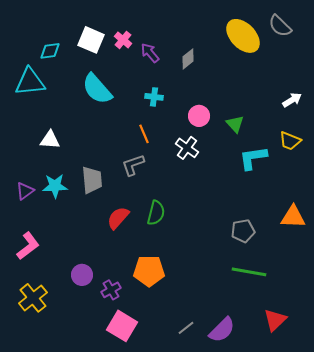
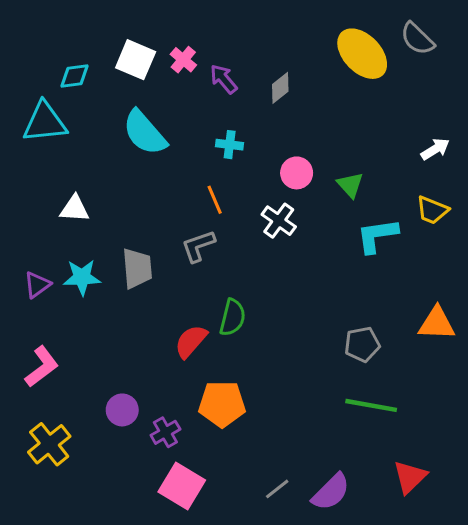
red semicircle: (118, 218) -> (191, 341), moved

